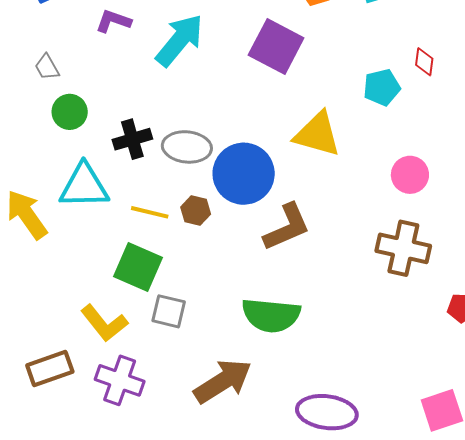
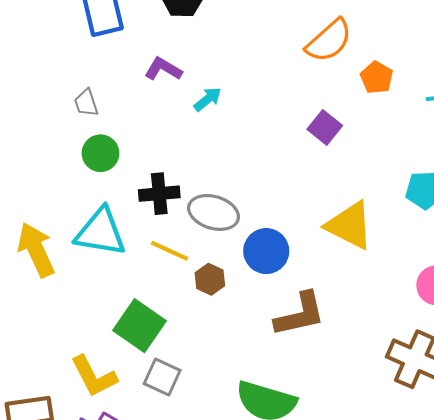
cyan arrow: (180, 40) -> (208, 99), moved, size x0.5
purple square: (276, 46) -> (325, 127), size x0.6
blue circle: (244, 174) -> (266, 251), size x0.7
yellow line: (150, 212) -> (170, 251), moved

